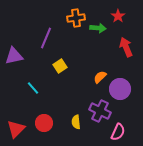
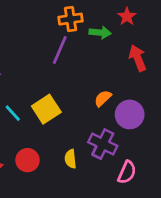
purple line: (46, 38) -> (60, 50), moved
yellow square: (60, 66) -> (46, 109), moved, size x1.5

